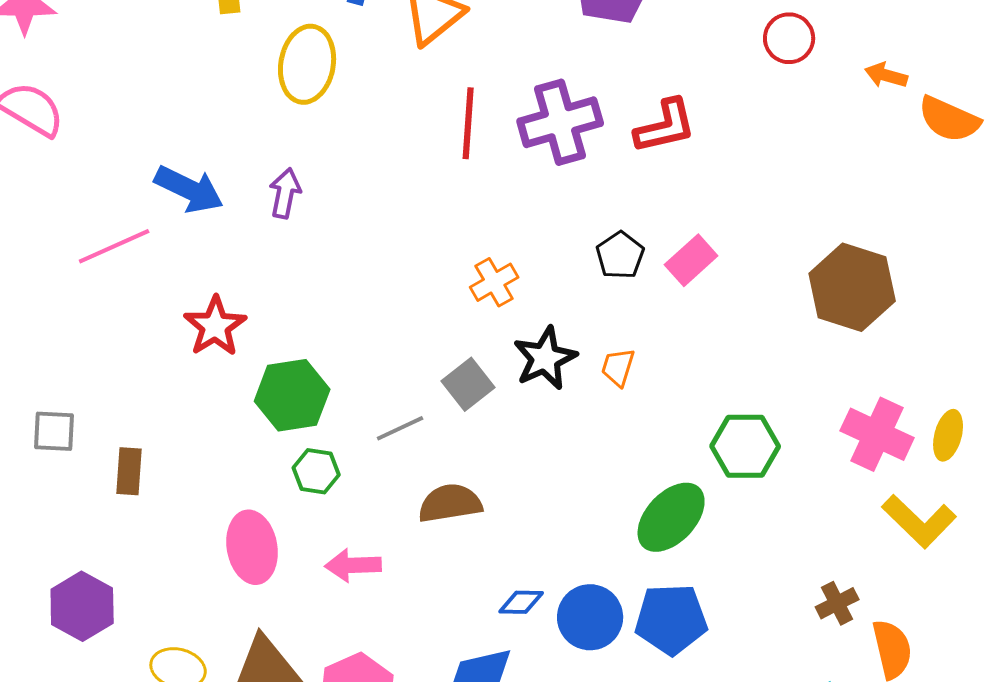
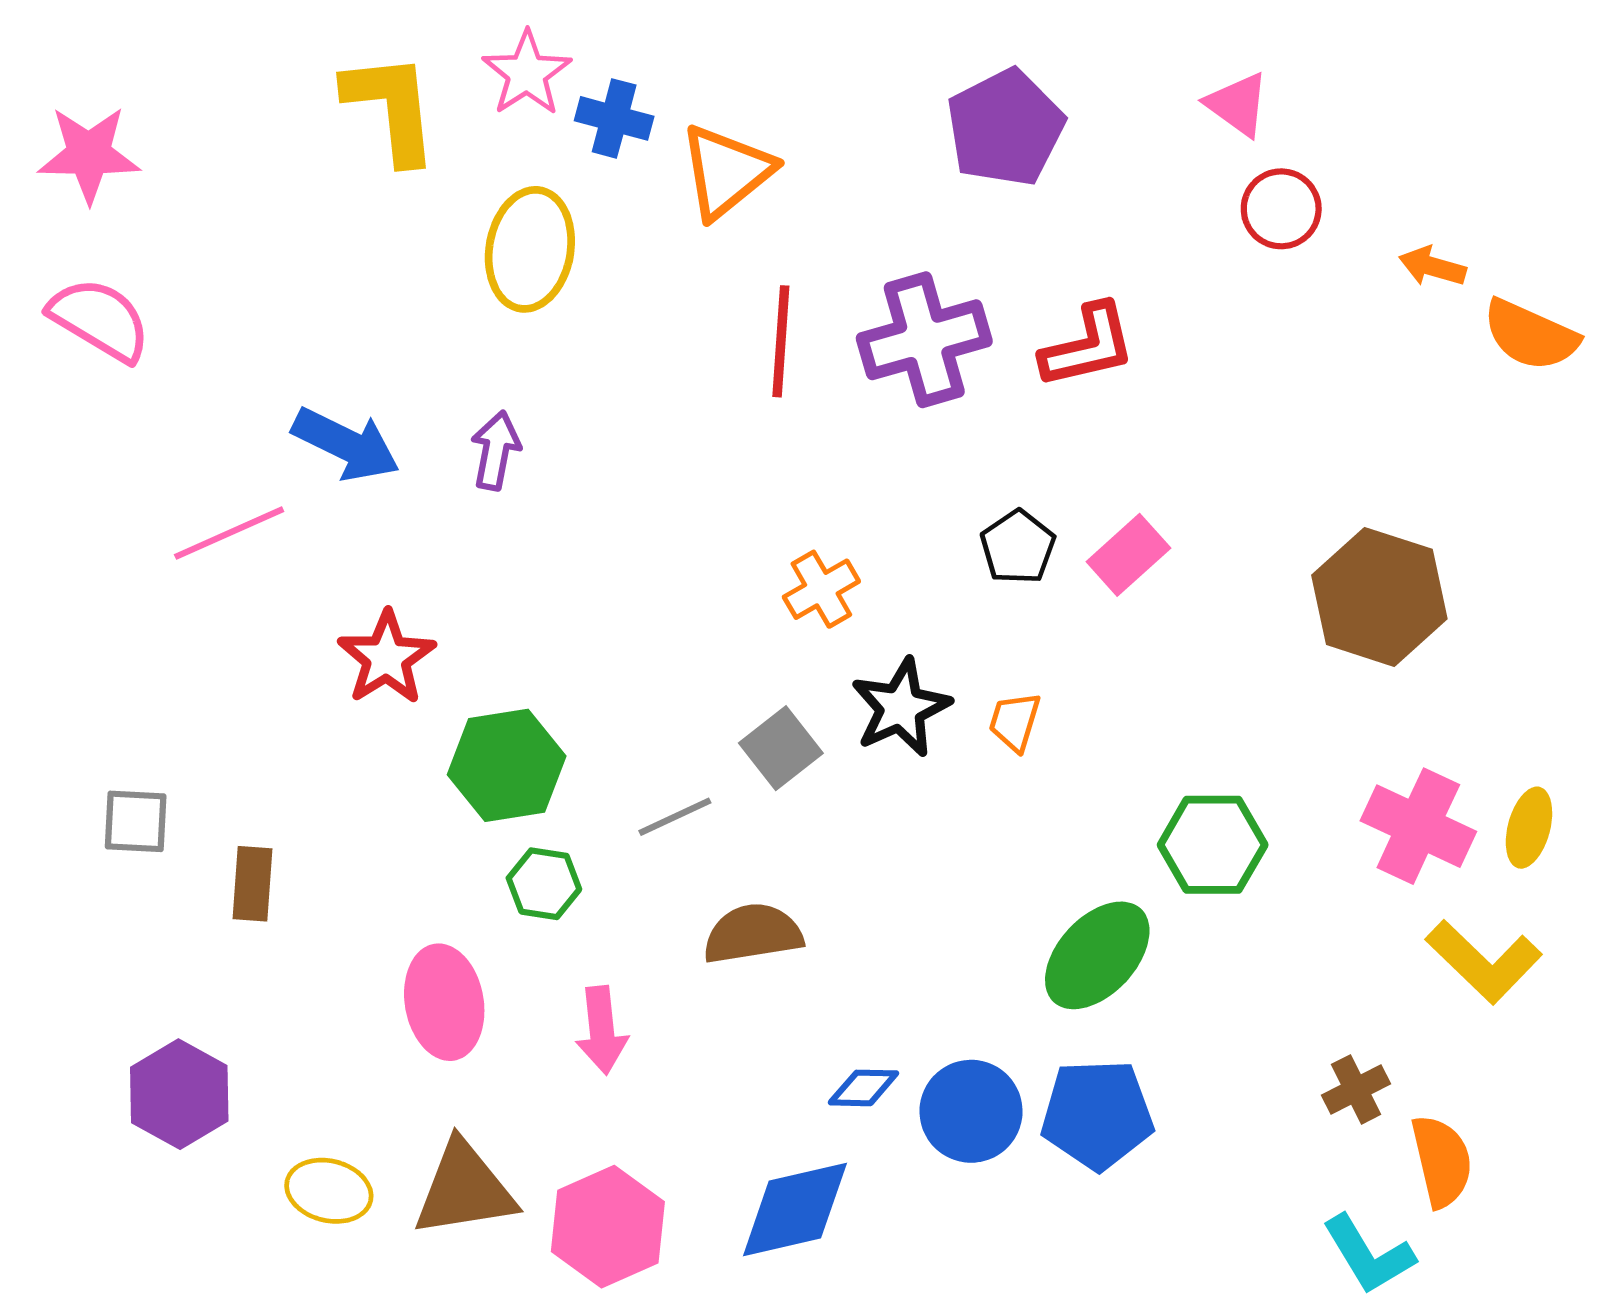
pink arrow: (353, 565) -> (602, 1030), turned -94

